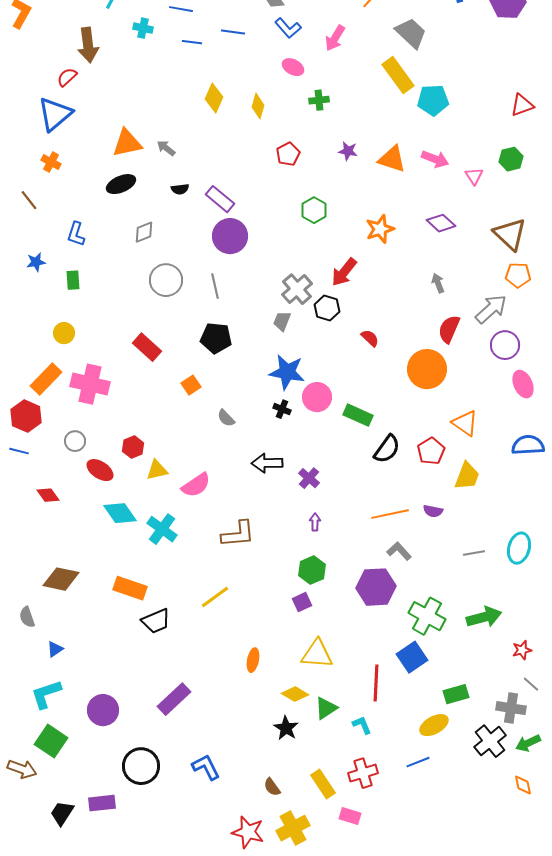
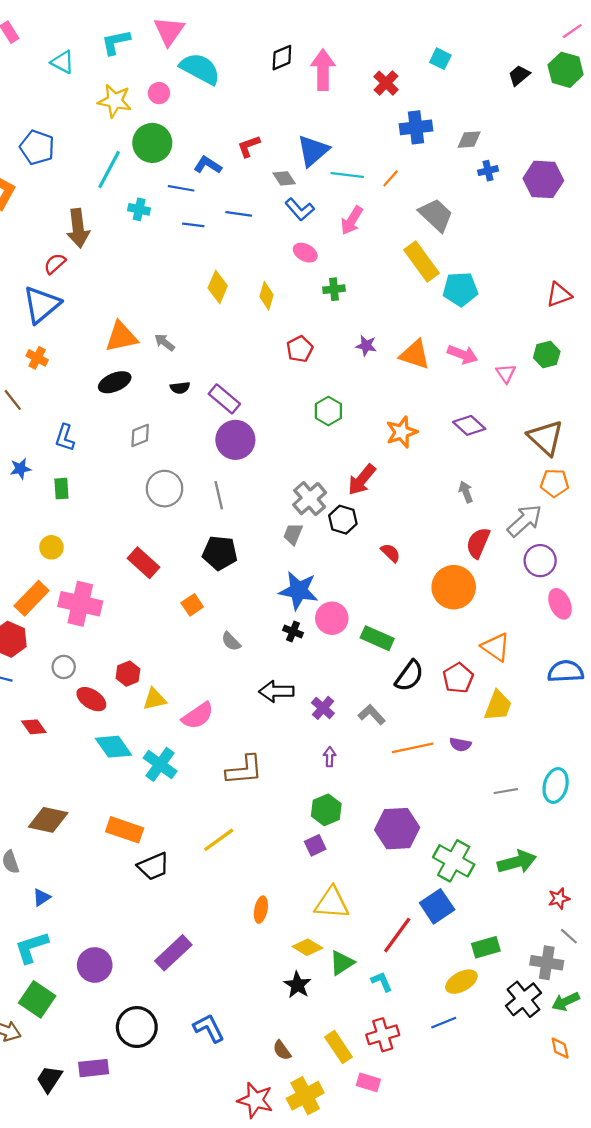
gray L-shape: (399, 551) -> (372, 715), moved
red line: (376, 683) -> (397, 935), turned 33

